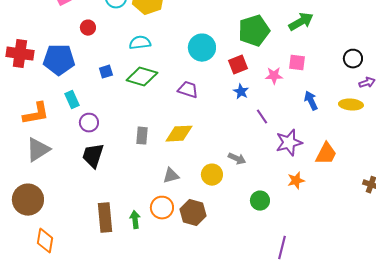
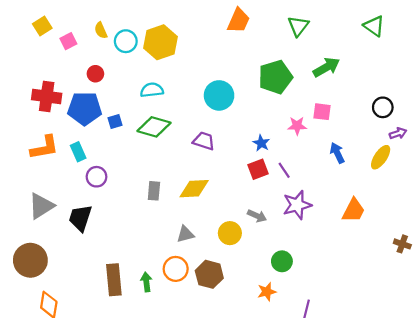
red cross: (20, 54) -> (47, 97), moved
blue pentagon: (59, 60) -> (85, 108), moved
red square: (238, 65) -> (258, 169), moved
yellow ellipse: (351, 105) -> (381, 157), turned -60
orange L-shape: (36, 114) -> (44, 147), moved
purple star: (289, 143) -> (297, 205), moved
black trapezoid: (93, 156) -> (80, 218), moved
orange star: (296, 181) -> (267, 292), moved

